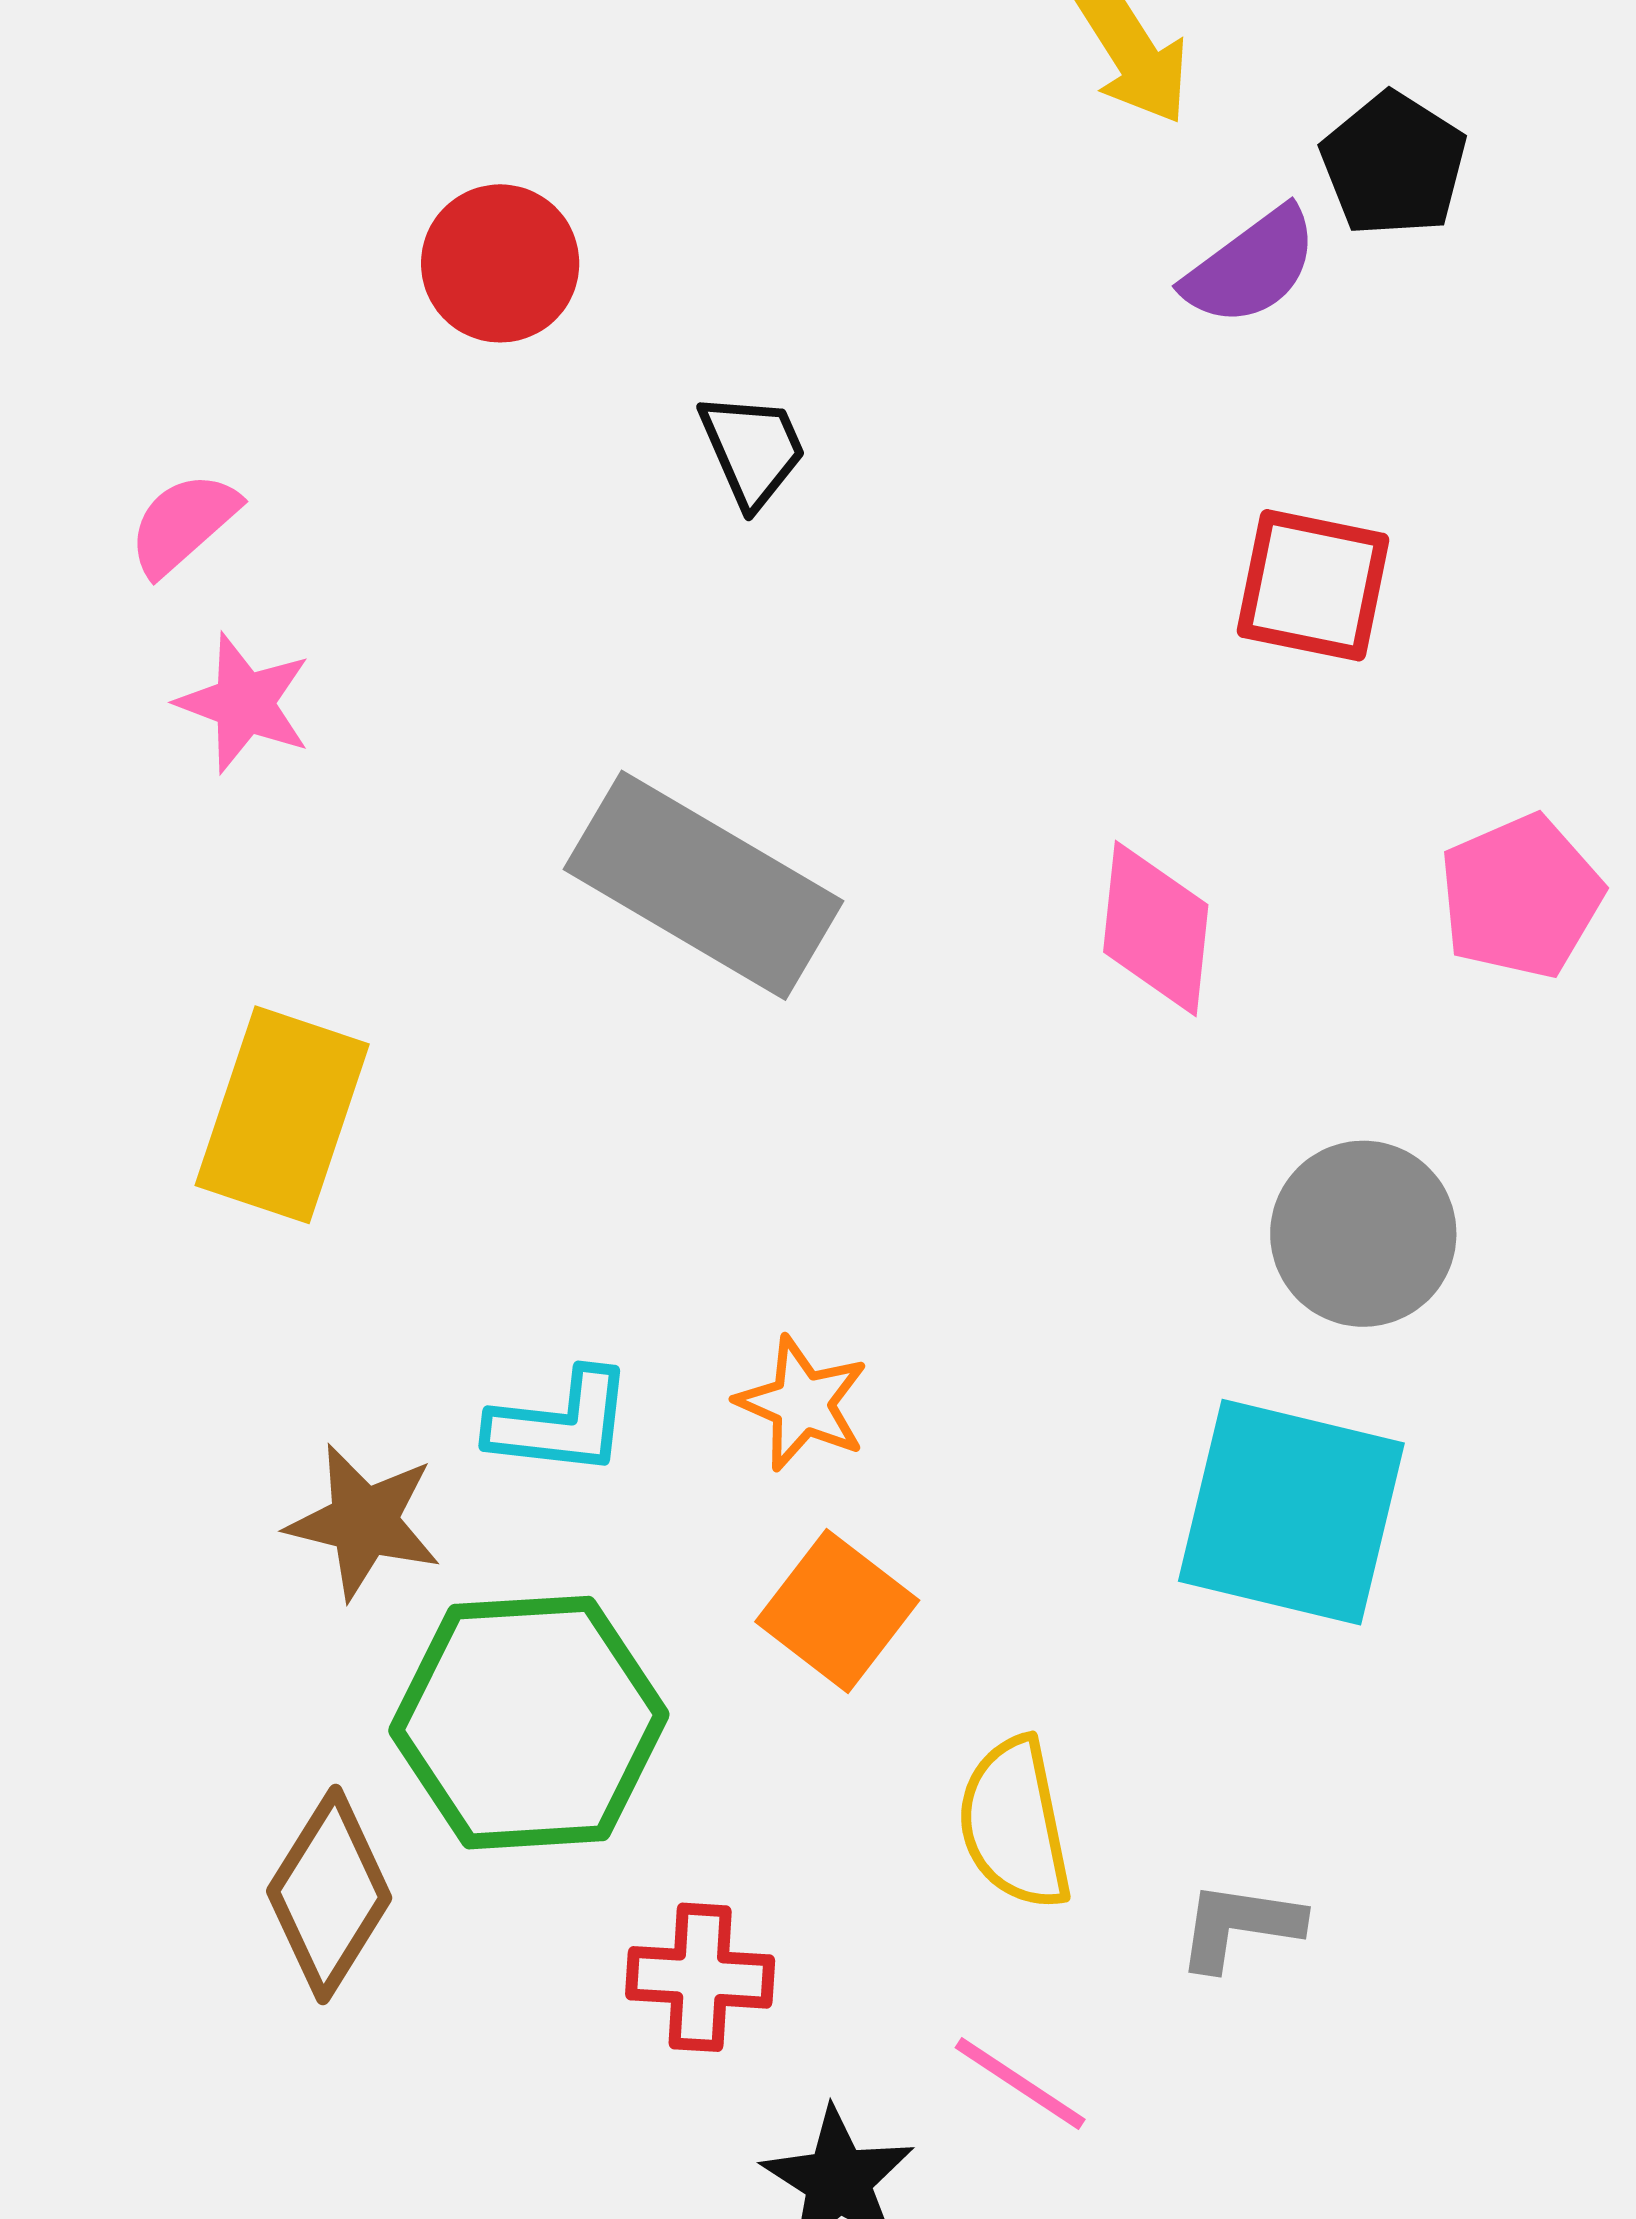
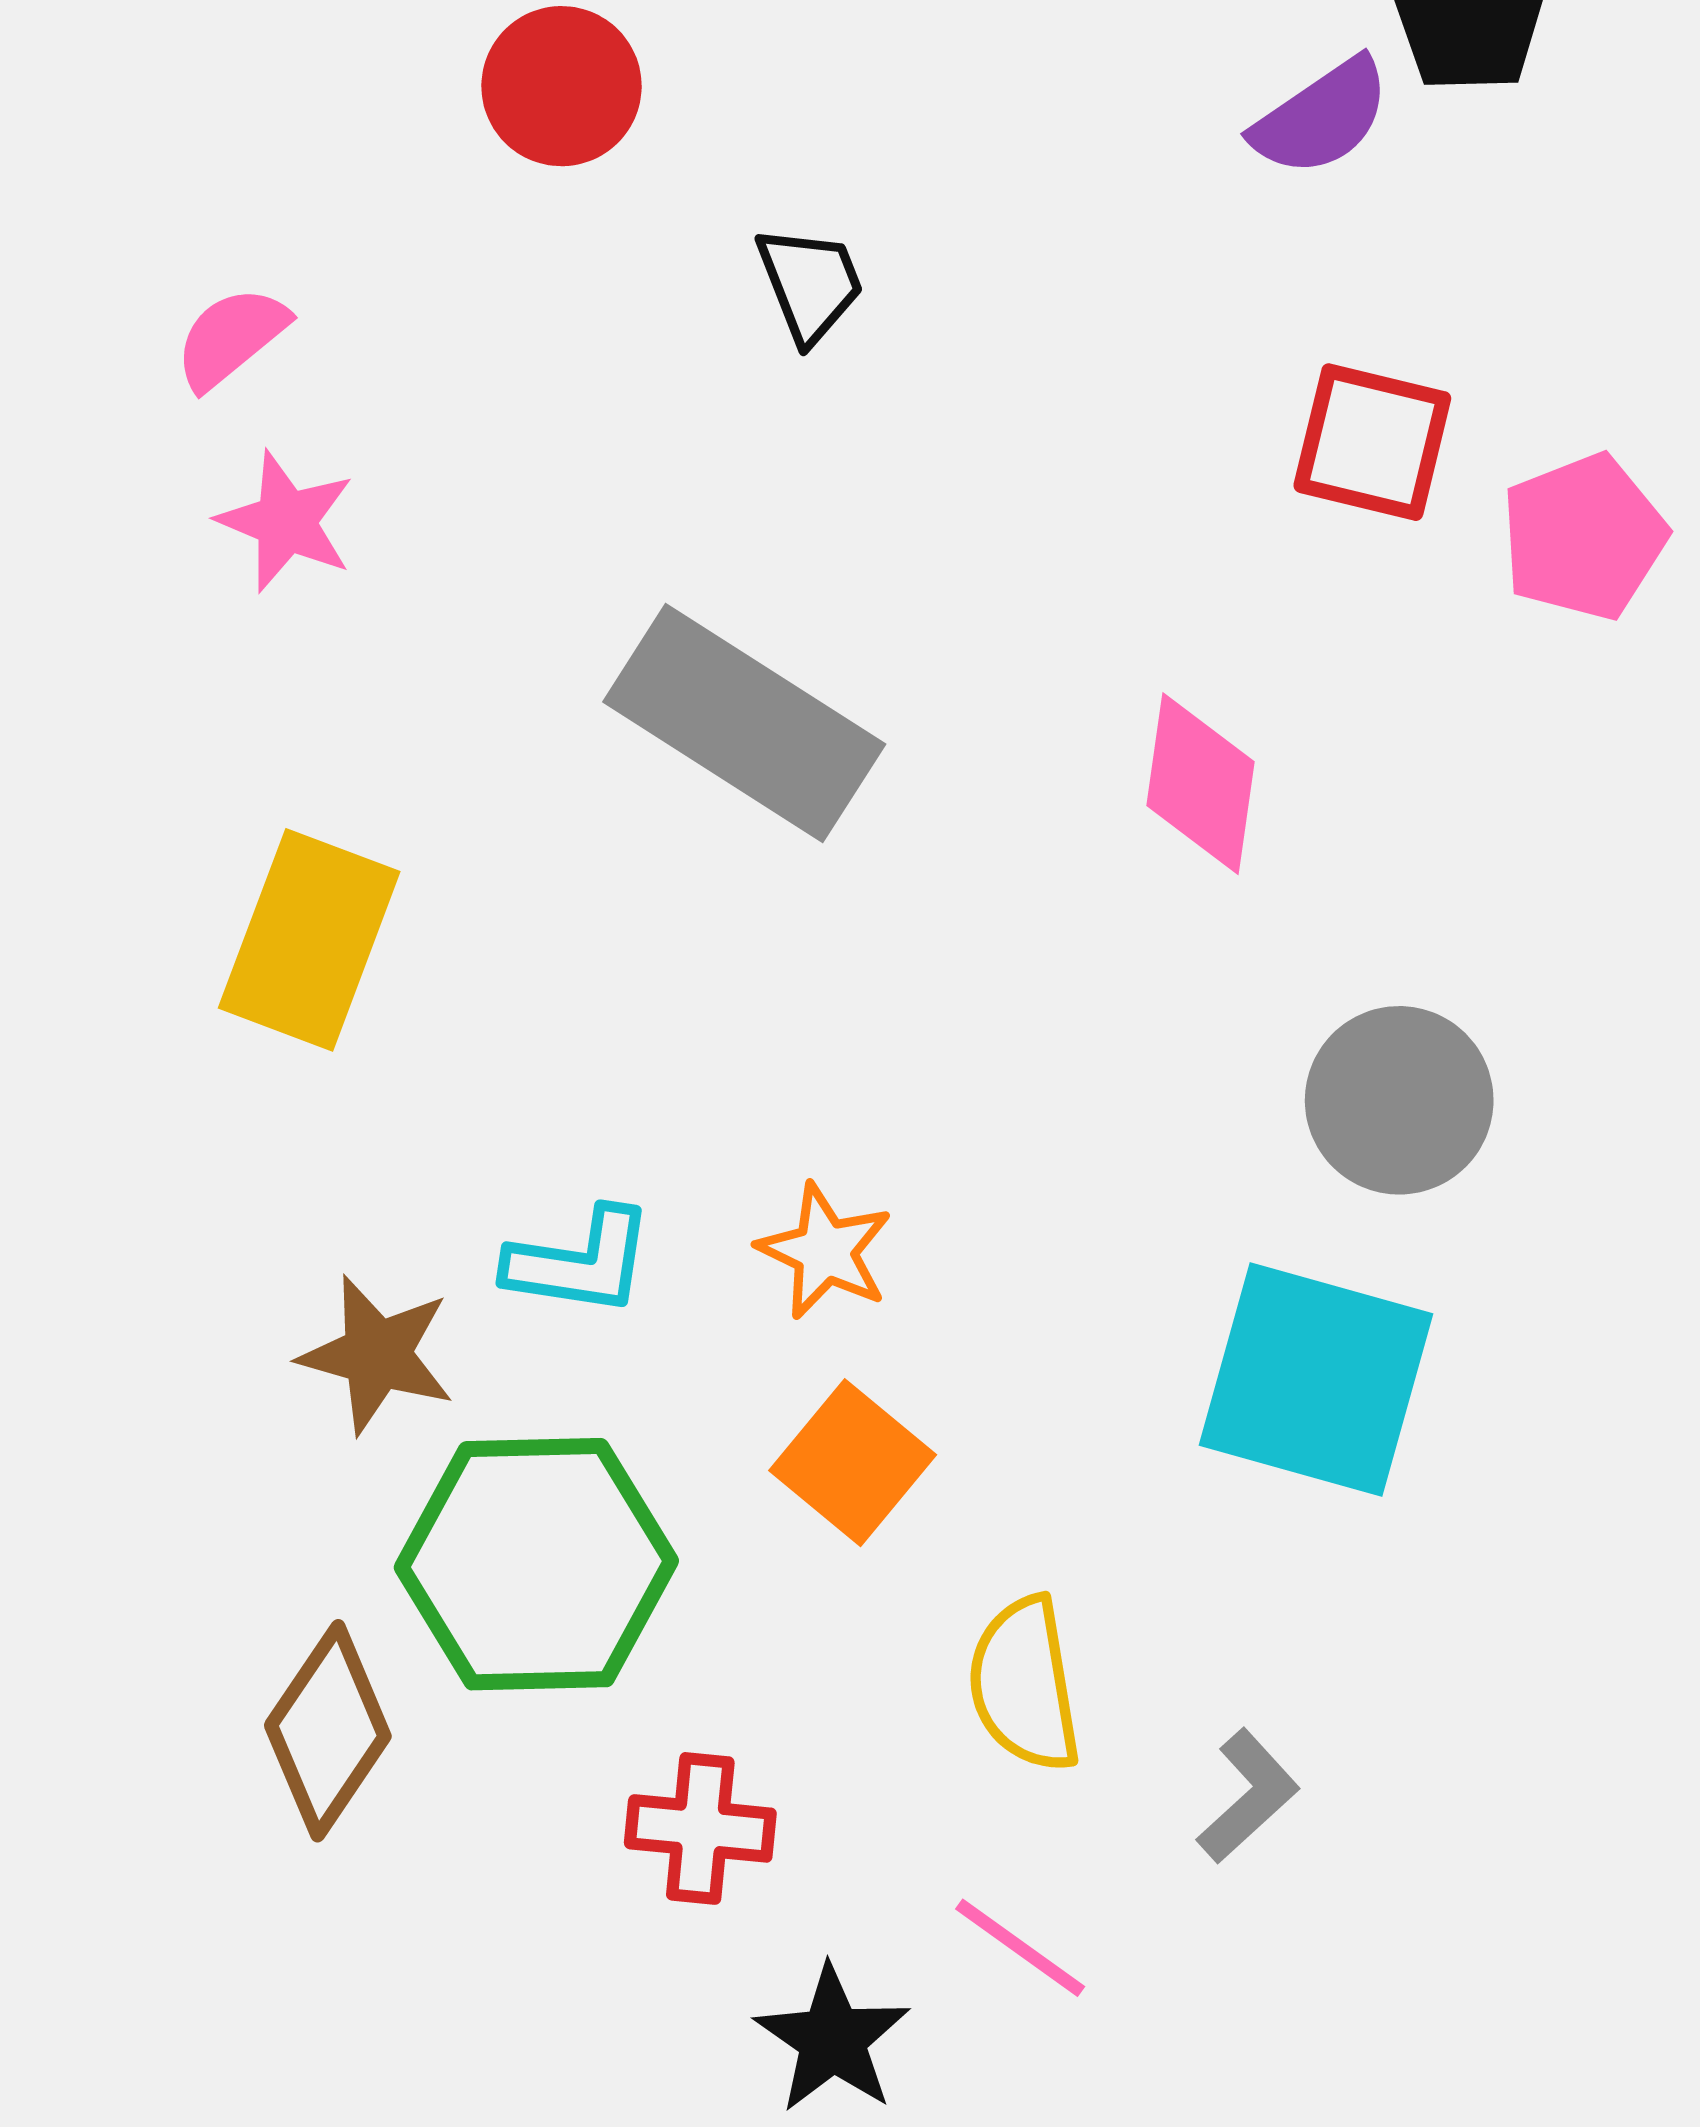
pink pentagon: (1521, 897) -> (1584, 537), moved
gray L-shape: (1239, 1926) -> (1248, 1796), turned 127

